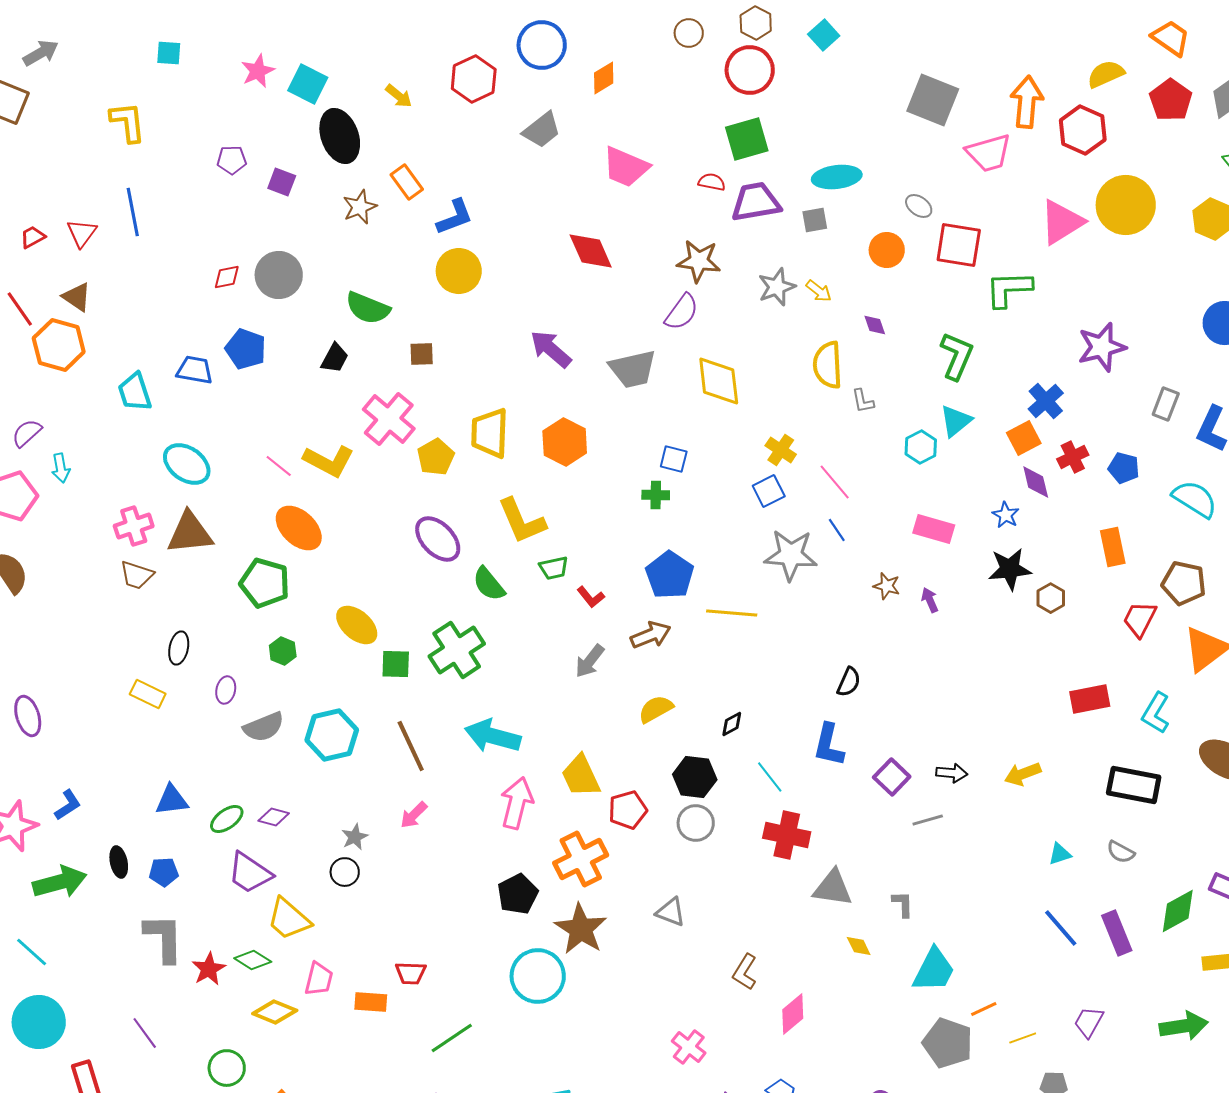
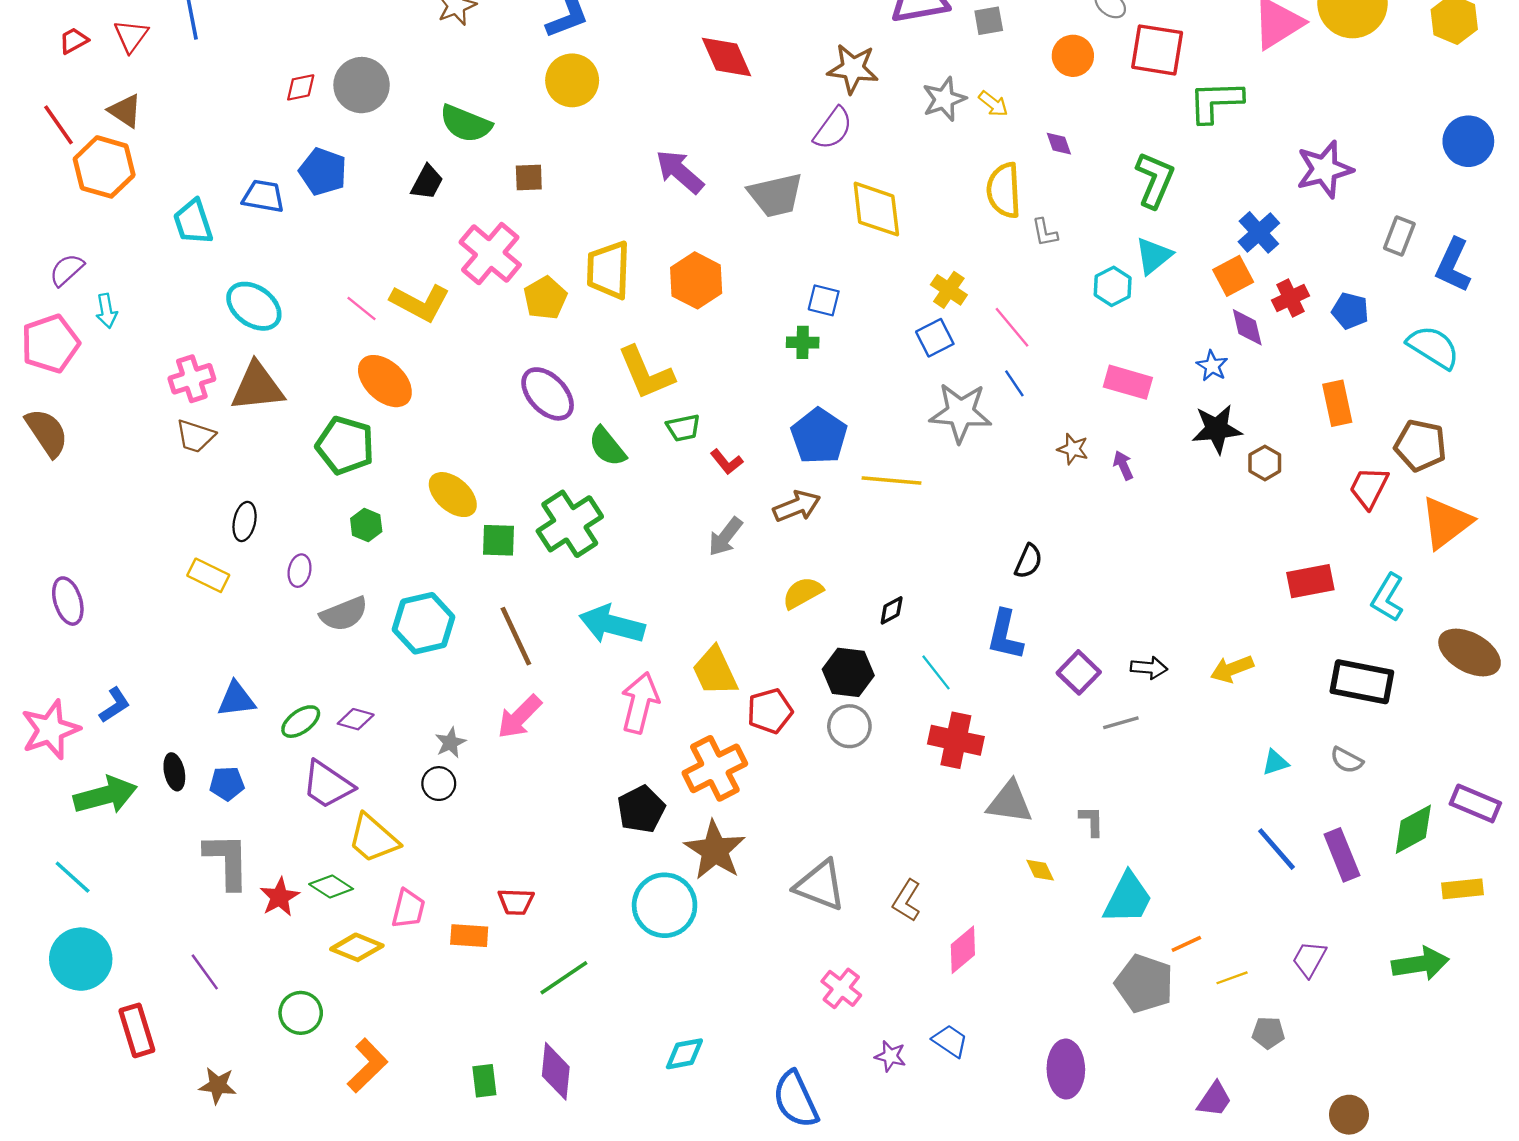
pink arrow: (414, 815) -> (519, 717), size x1.4
gray triangle: (671, 912) -> (820, 885), moved, size x1.5

